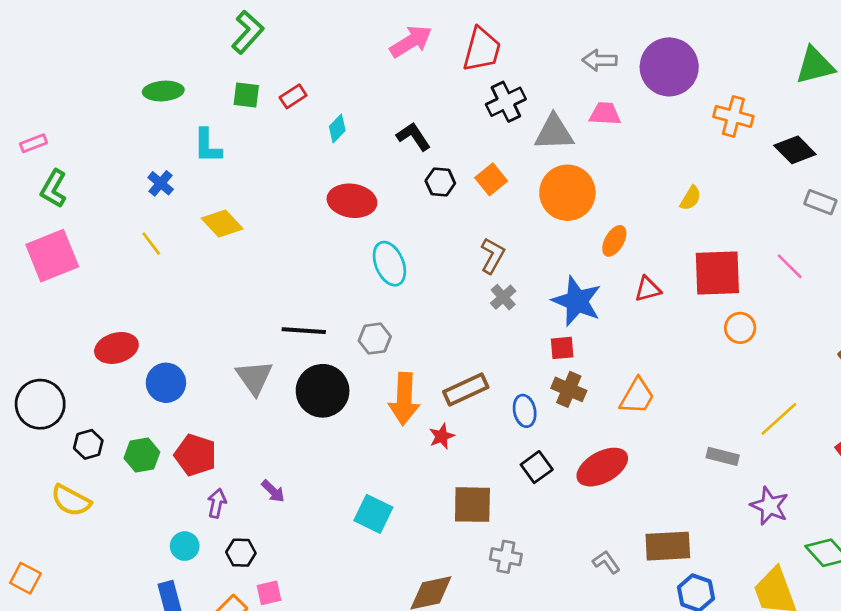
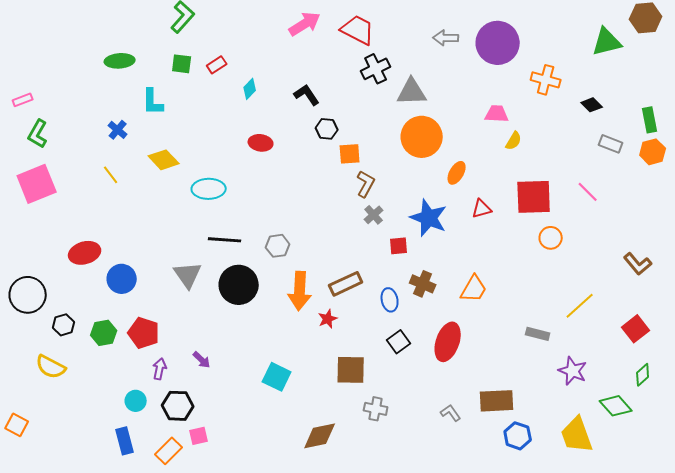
red trapezoid: (482, 50) -> (358, 30), turned -78
pink trapezoid: (605, 114) -> (497, 114), moved
black diamond: (795, 150) -> (592, 105), size x0.7
orange square: (491, 179) -> (350, 154), moved, turned 35
red ellipse: (352, 201) -> (261, 143), size x0.7
cyan ellipse: (389, 264) -> (209, 189), moved, turned -68
red square: (562, 348) -> (399, 246), moved
red ellipse: (602, 467) -> (448, 342), turned -42
black hexagon: (241, 553) -> (178, 406), size x1.4

